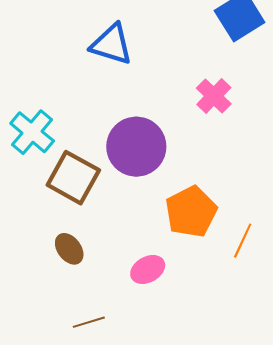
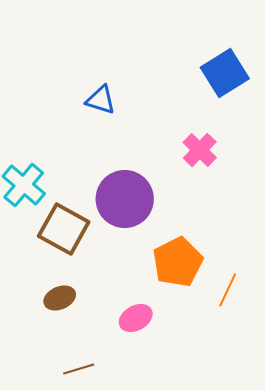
blue triangle: (112, 44) -> (101, 100), size x0.7
brown ellipse: (69, 249) -> (60, 298), turned -76

